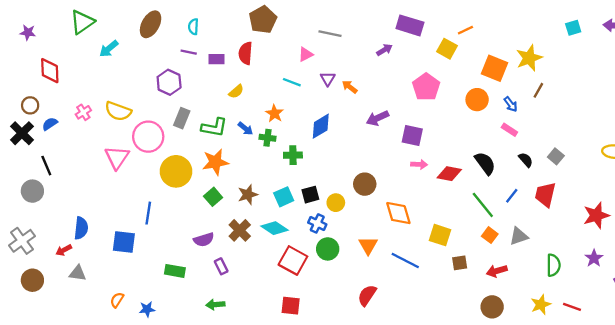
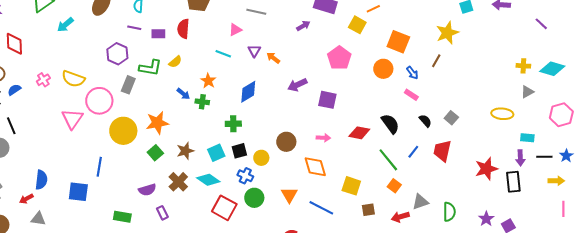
yellow star: (529, 58) -> (447, 33), moved
green L-shape: (214, 127) -> (150, 68), moved
green cross: (293, 155) -> (233, 124), moved
pink arrow: (419, 164) -> (323, 138), moved
gray triangle: (519, 236) -> (420, 202), moved
purple star: (594, 258) -> (486, 219), moved

